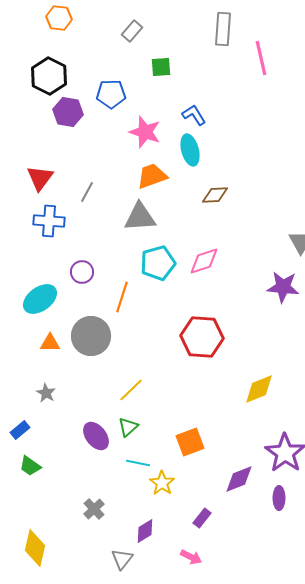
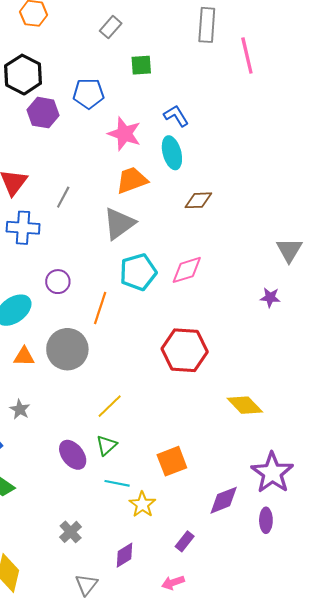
gray triangle: (140, 217) -> (119, 224), turned -32
purple star: (283, 287) -> (270, 297), size x0.6
yellow diamond: (259, 389) -> (245, 405), turned 68
pink arrow: (191, 557) -> (173, 583), turned 135
gray triangle: (122, 559) -> (86, 585), moved

